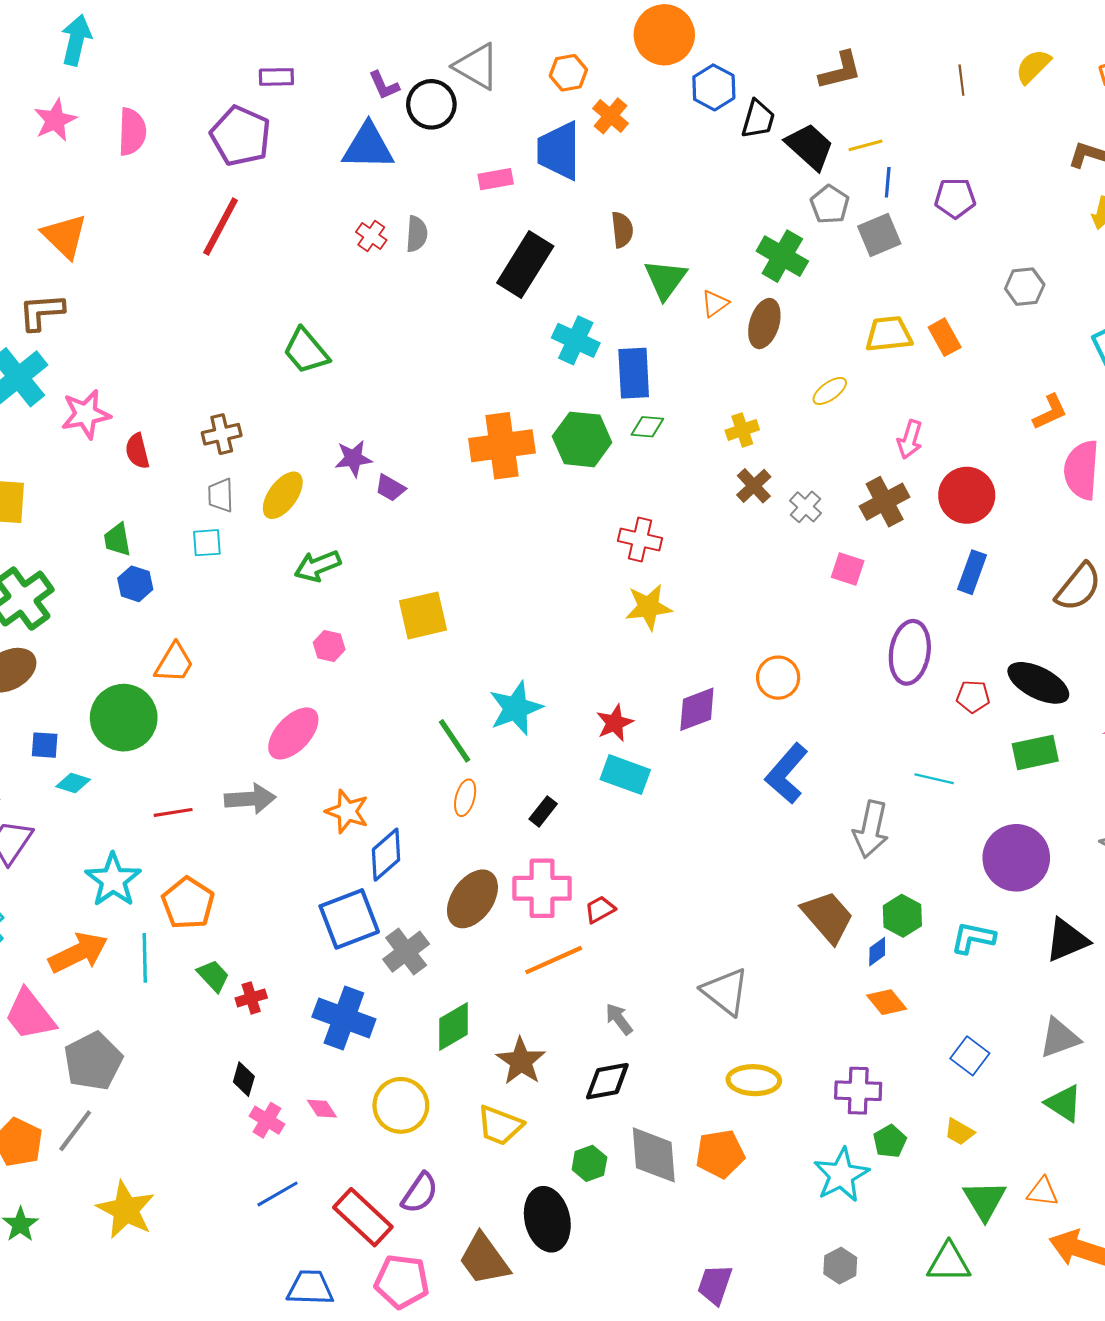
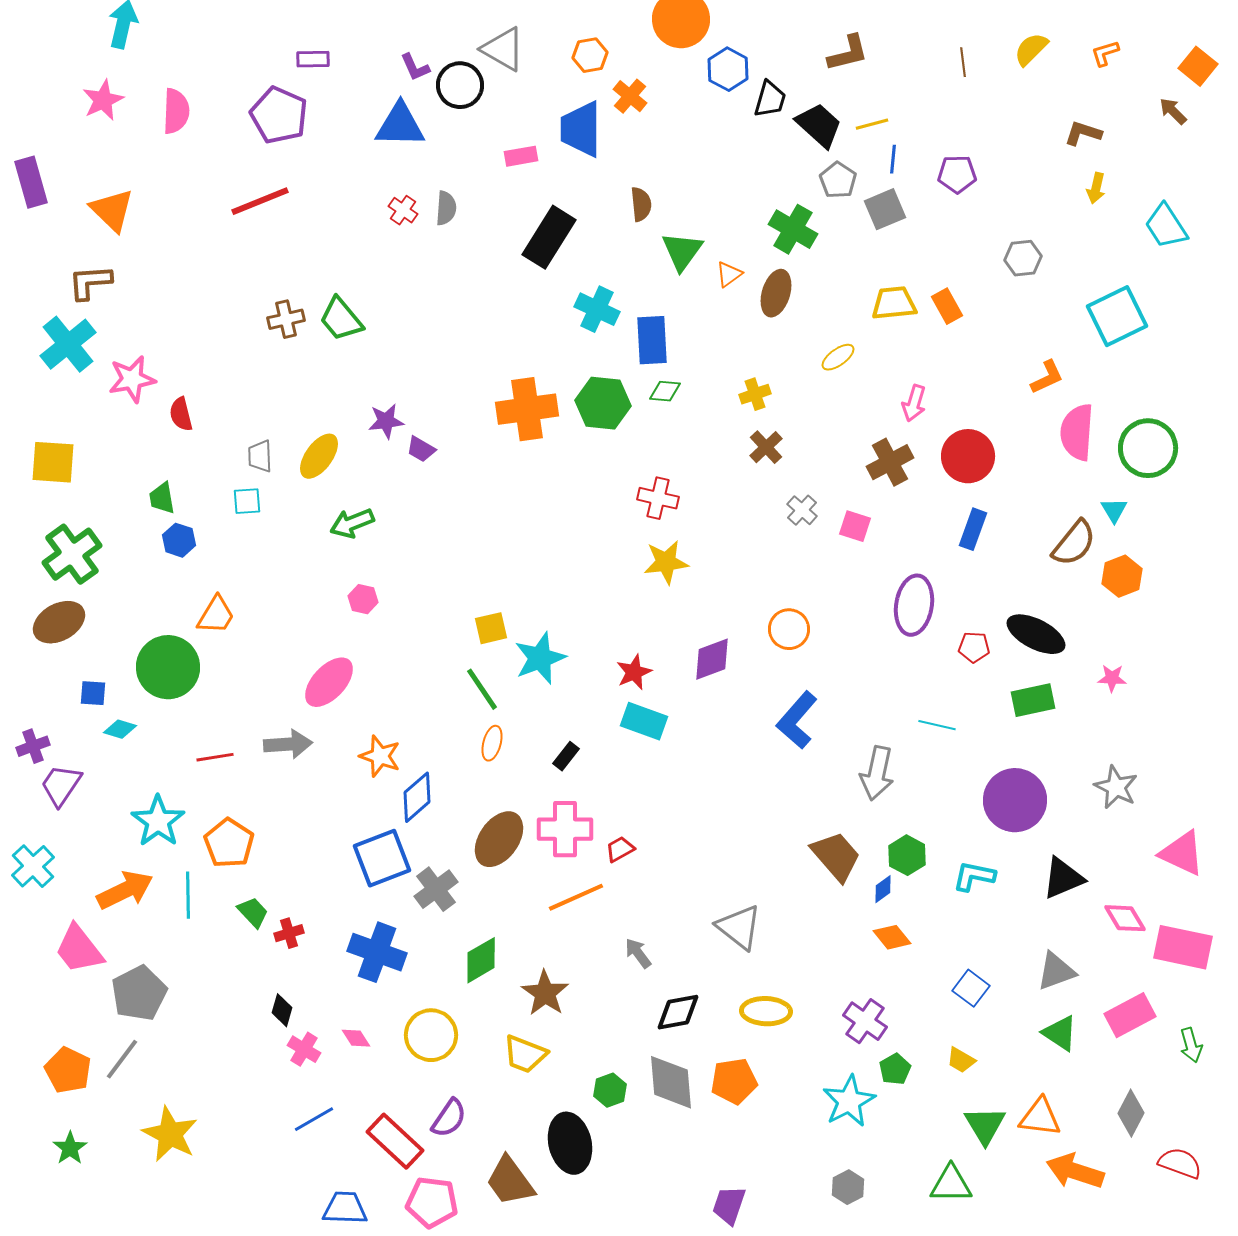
red line: (221, 227) -> (260, 201), turned 40
brown cross: (222, 434) -> (286, 319), moved
gray cross: (805, 507) -> (802, 510), moved
yellow square: (423, 615) -> (491, 628), moved, size x0.7
black diamond: (607, 1081) -> (678, 1012), moved
purple cross: (858, 1091) -> (865, 1021), turned 33
orange triangle: (1043, 1192) -> (1040, 1117), size x1.4

